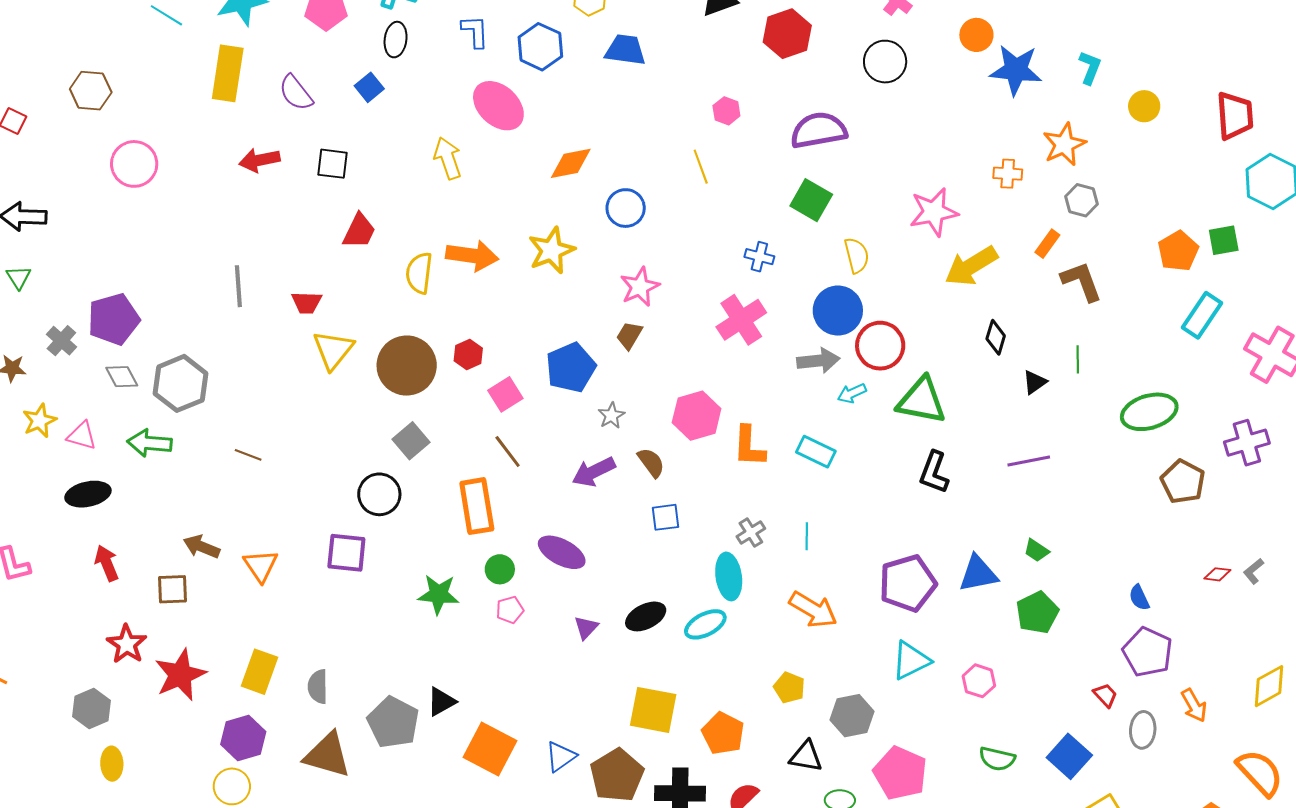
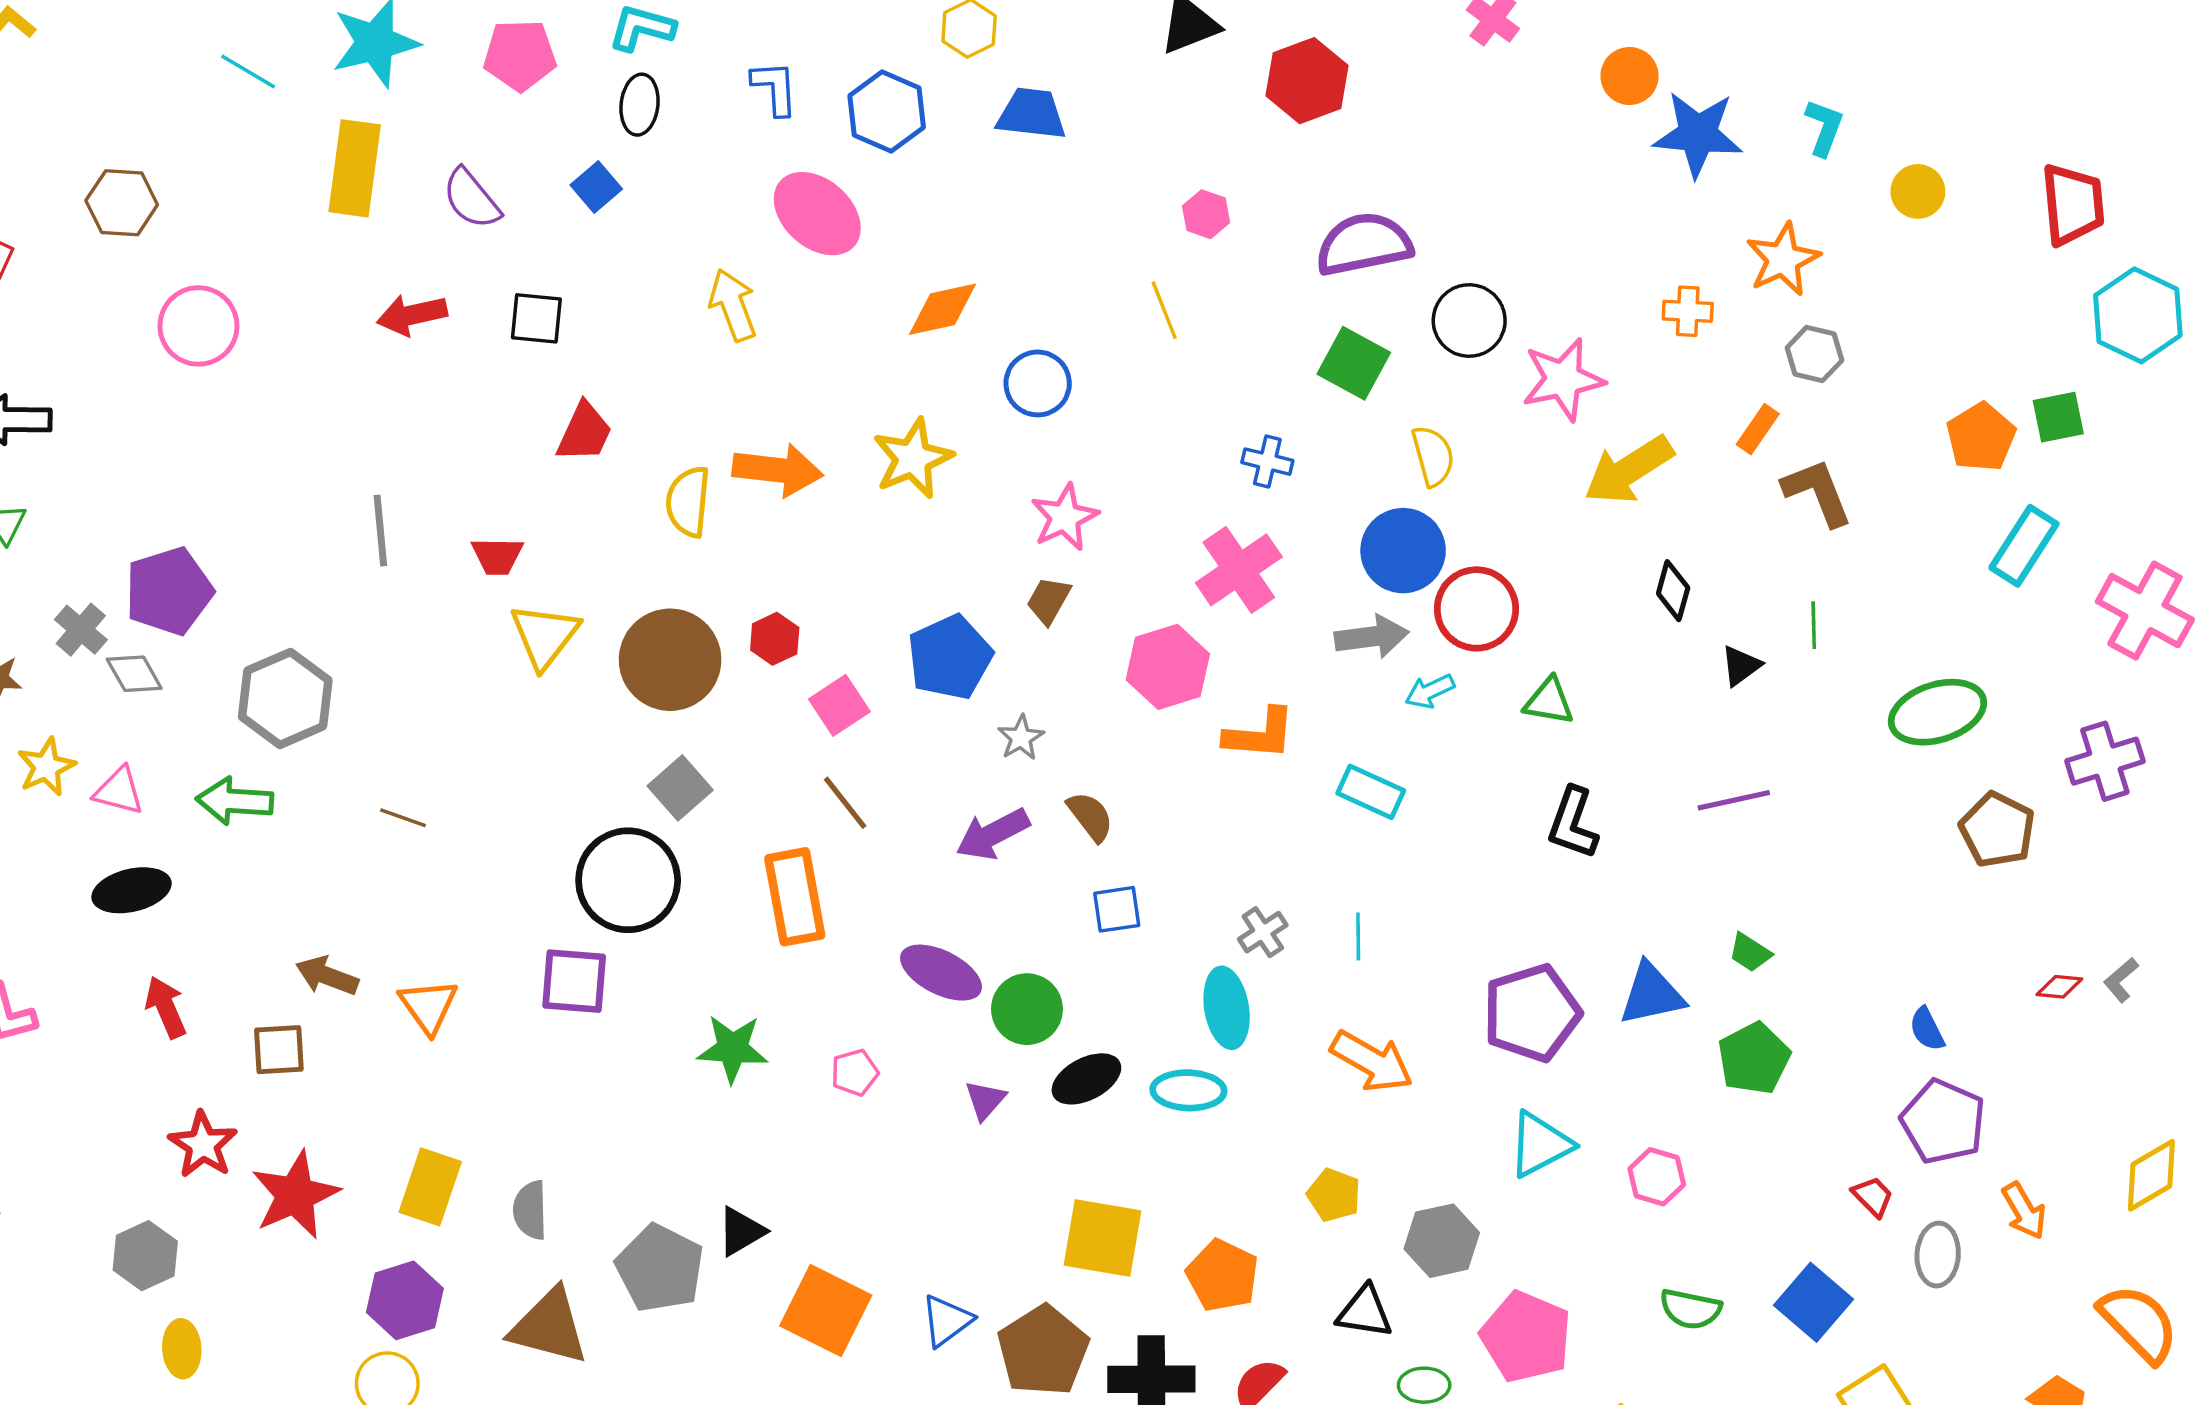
black circle: (885, 62) -> (1469, 320), moved
gray diamond: (122, 377) -> (134, 674), moved
green triangle: (922, 401) -> (1549, 701), size x0.6
pink hexagon: (697, 416) -> (1168, 667), moved
orange L-shape: (749, 446) -> (1260, 734), moved, turned -87
black circle: (379, 494) -> (628, 880), size x1.4
green circle: (500, 569) -> (1027, 1009), moved, size x1.4
cyan ellipse: (705, 624) -> (1188, 1090), turned 30

